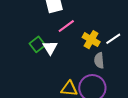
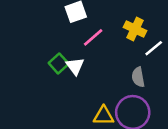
yellow cross: (91, 40) -> (135, 29), moved

